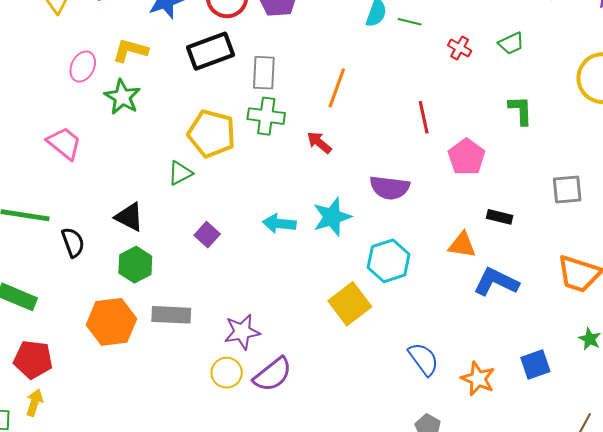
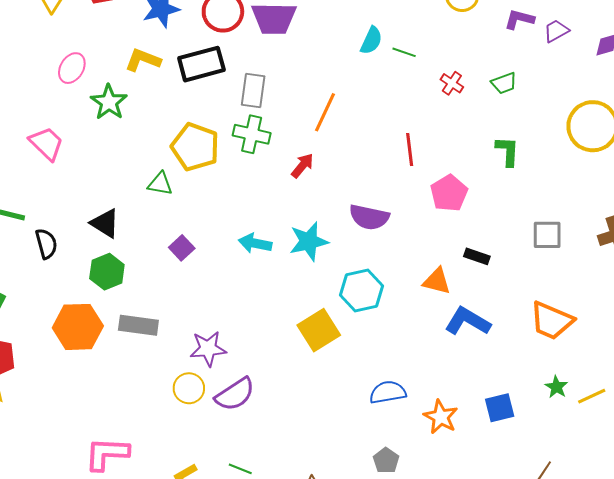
yellow L-shape: (130, 50) -> (143, 60), moved
red arrow: (319, 143) -> (302, 166), turned 84
green triangle: (180, 173) -> (160, 184), turned 32
blue semicircle: (423, 359) -> (388, 392), turned -69

